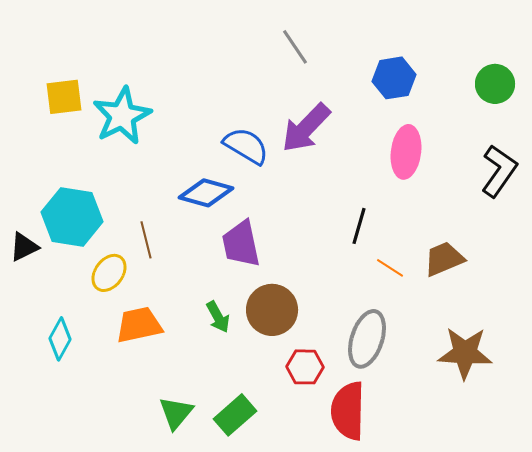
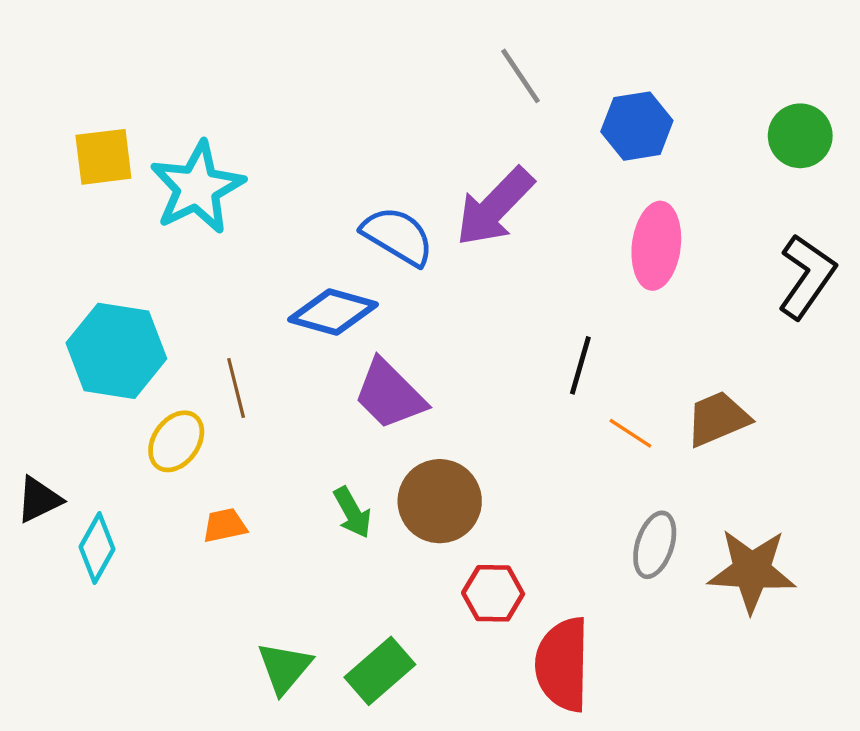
gray line: (295, 47) -> (521, 76), moved
purple trapezoid: (241, 244) -> (390, 394), turned -33
black triangle: (24, 247) -> (39, 500), moved
orange trapezoid: (139, 325) -> (225, 525), size x0.6
gray ellipse: (367, 339) -> (655, 545), moved, size x0.7

